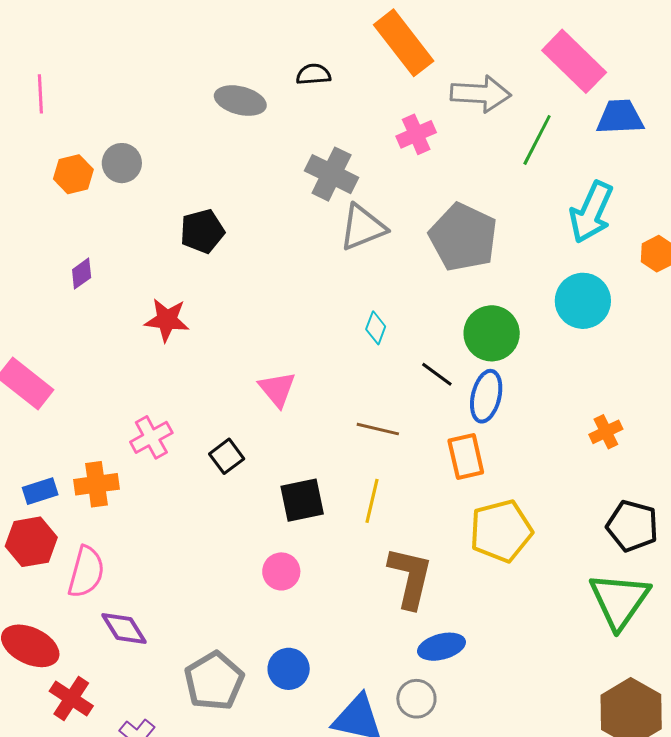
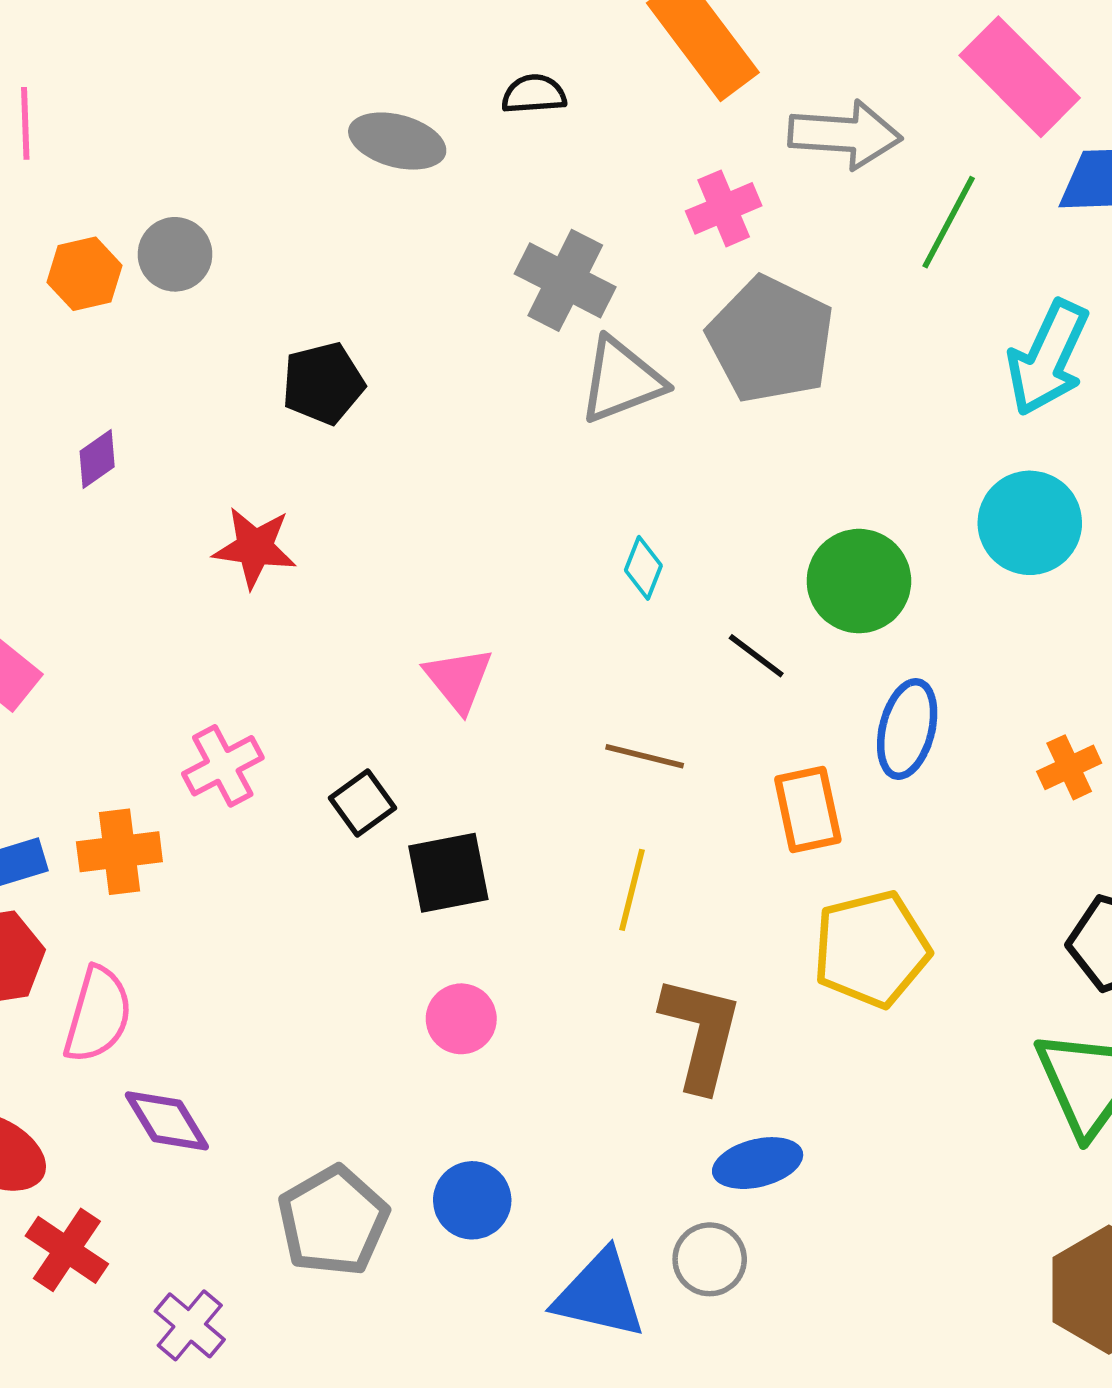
gray pentagon: (463, 237) -> (771, 340), moved
blue ellipse: (486, 396) -> (907, 729), moved
black square: (302, 500) -> (448, 873), moved

